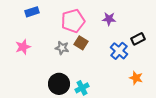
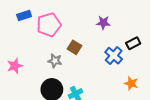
pink pentagon: (73, 21) -> (49, 25), moved
pink star: (23, 47) -> (15, 66), moved
gray star: (62, 48) -> (55, 61), moved

